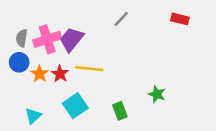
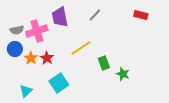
gray semicircle: (22, 38) -> (17, 30), turned -112
purple trapezoid: (71, 39) -> (60, 17), moved, turned -50
yellow line: (89, 69) -> (81, 48), moved, turned -40
green rectangle: (120, 111) -> (104, 63), moved

